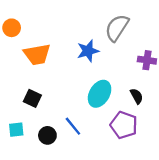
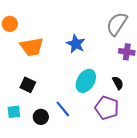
gray semicircle: (117, 28) -> (117, 24), moved
blue star: (88, 51) -> (76, 44), turned -30

